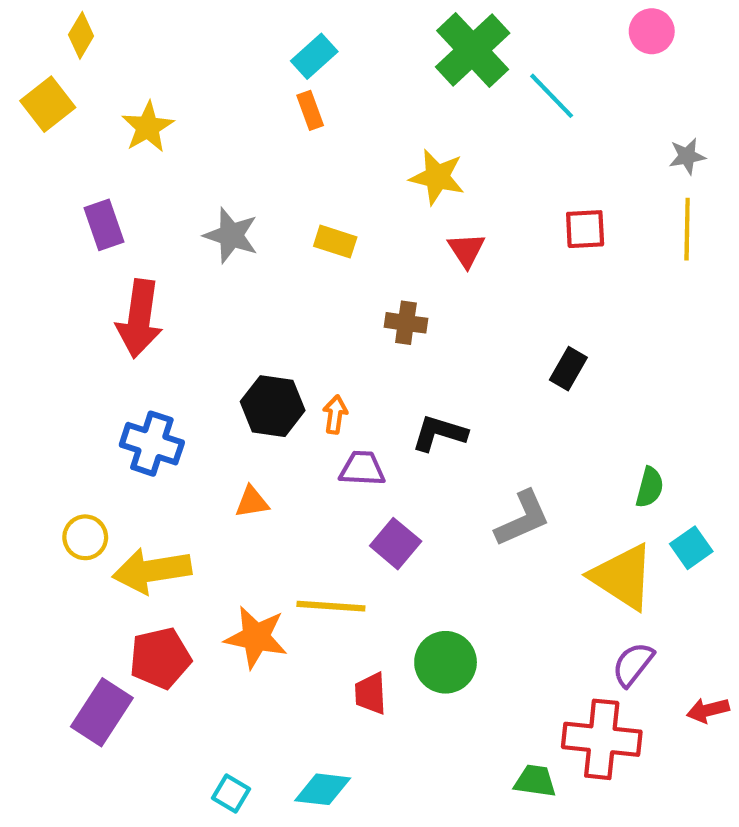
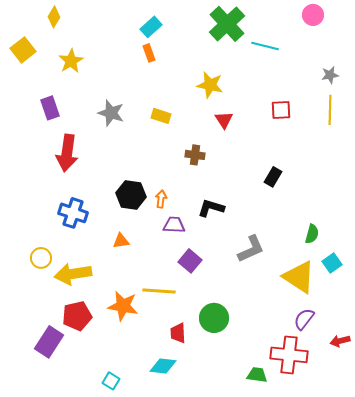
yellow diamond: (81, 35) -> (54, 17), moved
cyan line: (552, 96) -> (265, 46), turned -32
cyan diamond: (323, 789) -> (163, 366), moved

